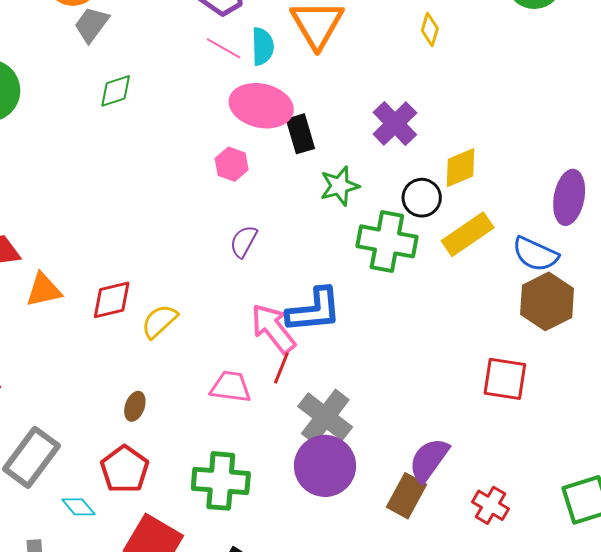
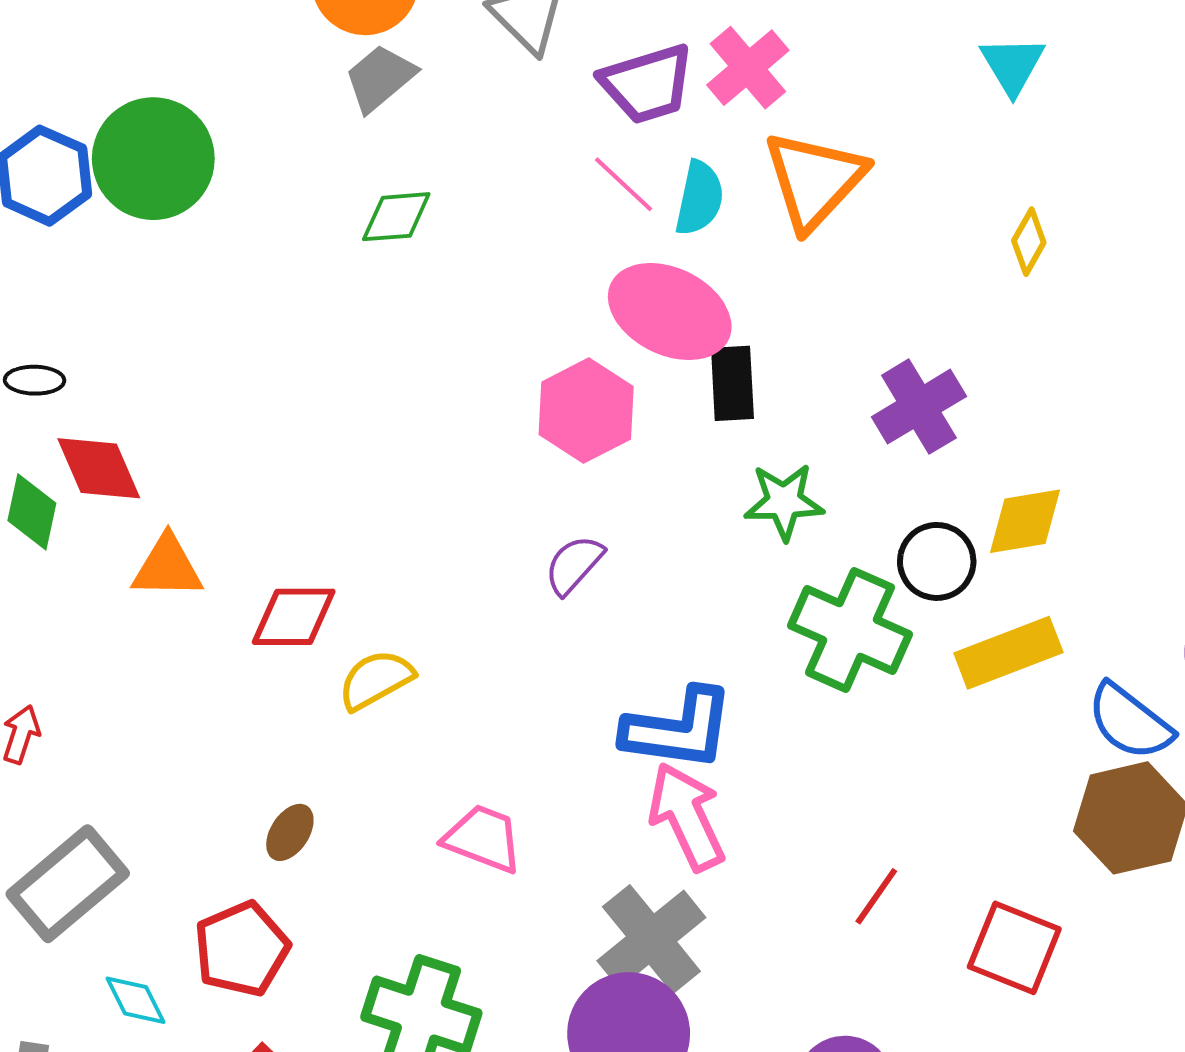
pink hexagon: (232, 164) -> (586, 411), size x1.5
pink arrow: (273, 328) -> (687, 816), moved
red line: (281, 368) -> (876, 896), moved

